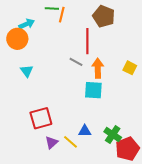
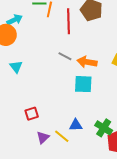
red line: (87, 41) -> (69, 21), moved
orange arrow: (98, 68) -> (87, 62), turned -78
red square: (41, 118) -> (32, 114), size x0.6

